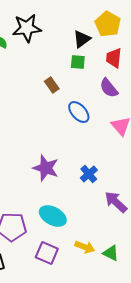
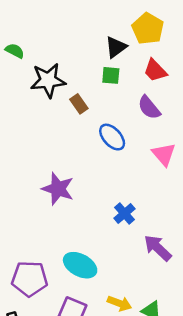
black star: (27, 28) -> (48, 80), moved
red trapezoid: (114, 58) -> (155, 71), turned -50
purple star: (46, 168) -> (58, 189), moved

